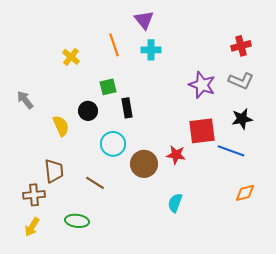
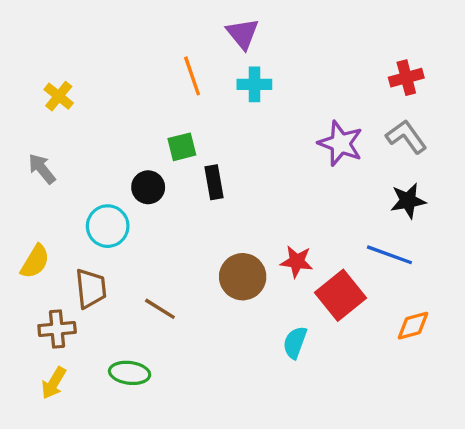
yellow cross: (71, 57) -> (59, 96), moved
gray L-shape: (241, 81) -> (406, 137), turned -150
yellow semicircle: (61, 126) -> (35, 262), moved, turned 55
red square: (202, 131) -> (340, 295), moved, turned -32
cyan circle: (113, 144) -> (108, 226), moved

